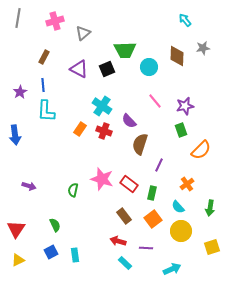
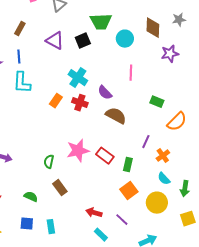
pink line: (155, 101) -> (131, 73), turned 42
purple star: (185, 106) -> (170, 54), moved
green rectangle: (181, 130) -> (157, 102), turned -48
brown semicircle: (140, 144) -> (116, 116), turned 100
purple line: (159, 165) -> (146, 142), moved
pink star: (102, 179) -> (78, 151), turned -30
cyan semicircle: (178, 207) -> (164, 179), moved
green arrow: (210, 208) -> (185, 189), moved
brown rectangle: (124, 216) -> (60, 188), moved
green semicircle: (55, 225) -> (31, 197), turned -40
purple line: (146, 248) -> (122, 220), turned 40
blue square: (51, 252) -> (27, 224), turned 32

